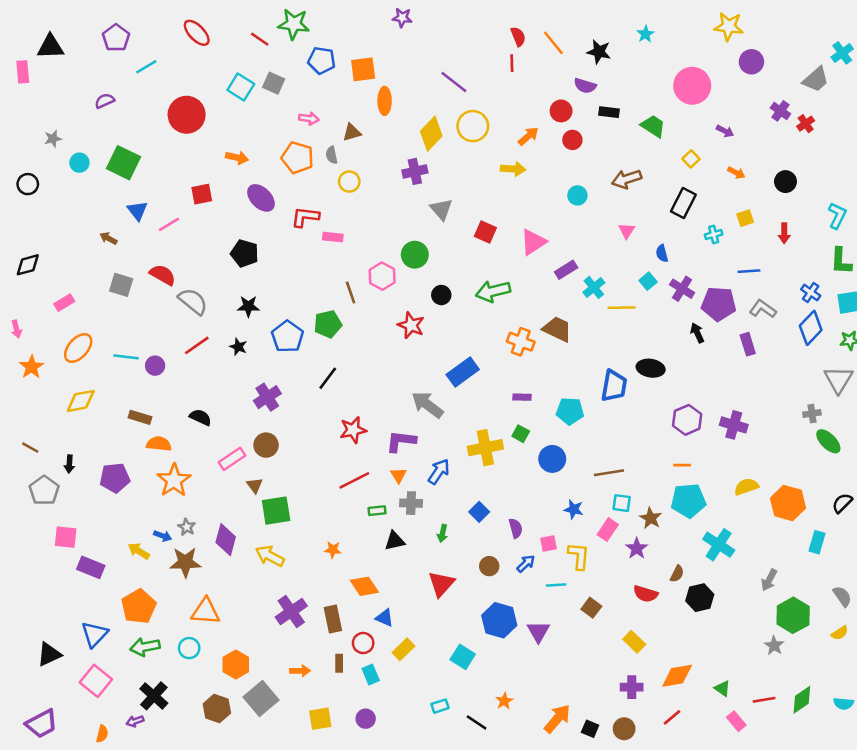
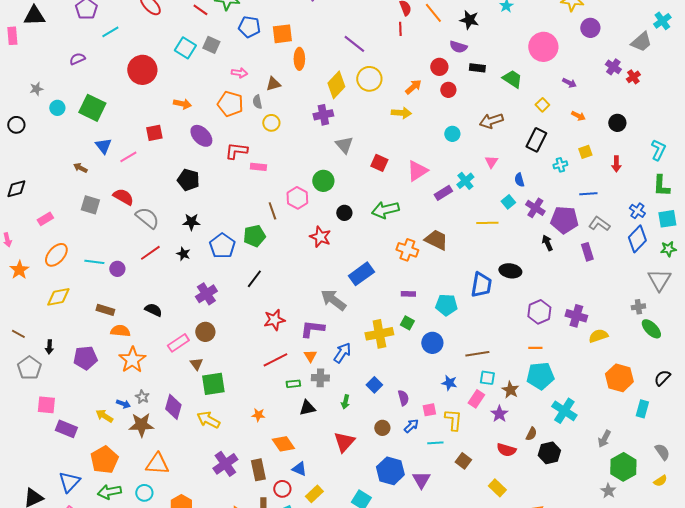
cyan cross: (594, 287) -> (465, 181), moved
yellow semicircle: (746, 487) -> (598, 336), moved

